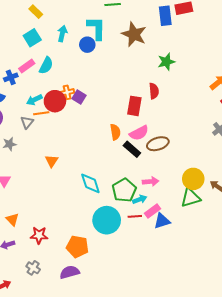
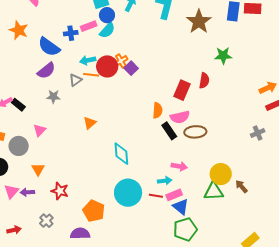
blue circle: (87, 45) -> (107, 15), moved
orange cross: (67, 92) -> (121, 61), turned -32
green pentagon: (124, 190) -> (185, 229), moved
blue triangle: (162, 221) -> (181, 207), turned 42

